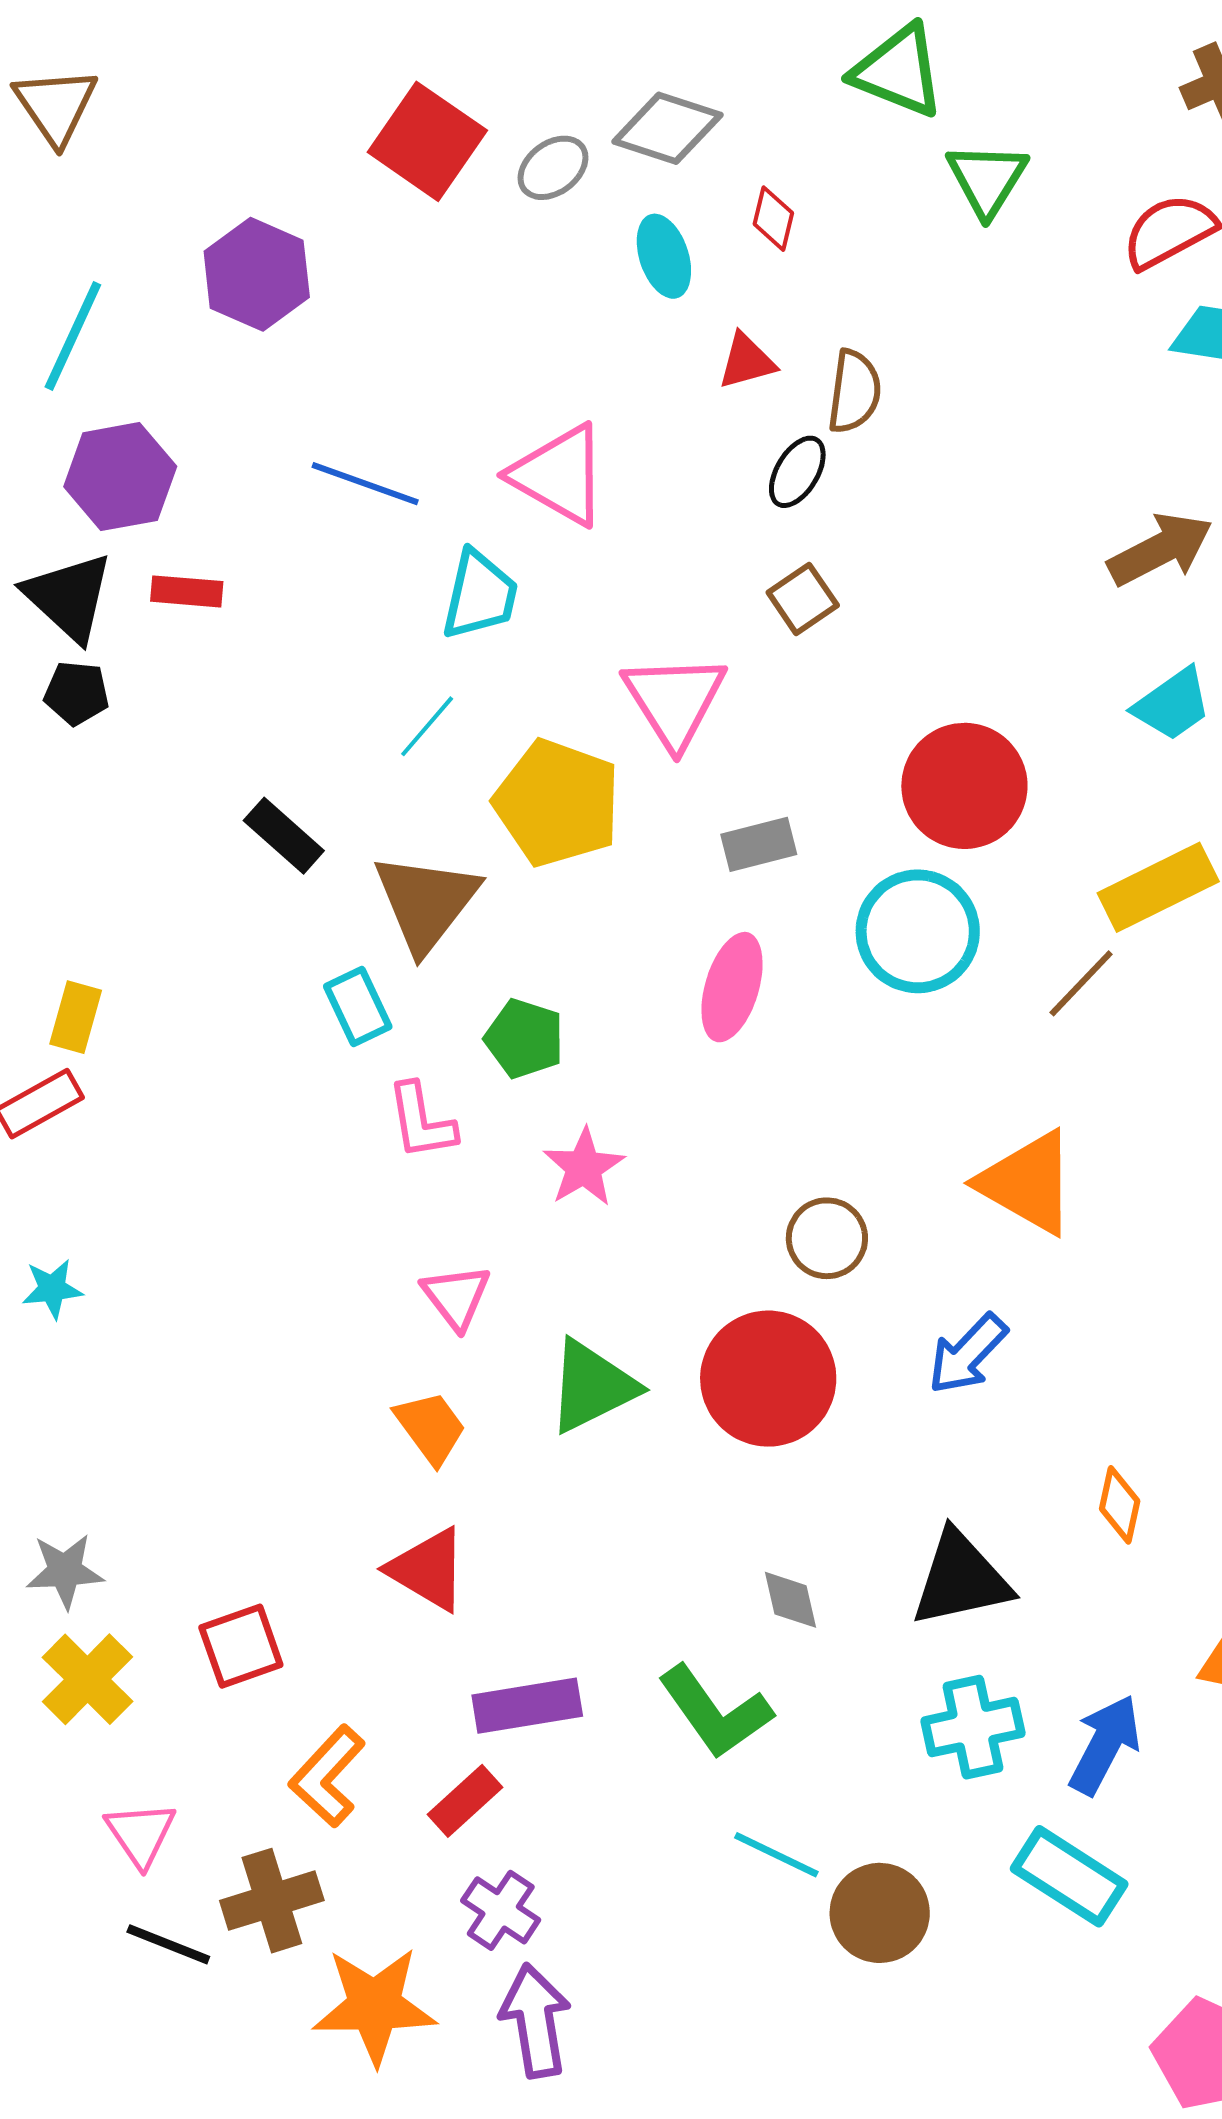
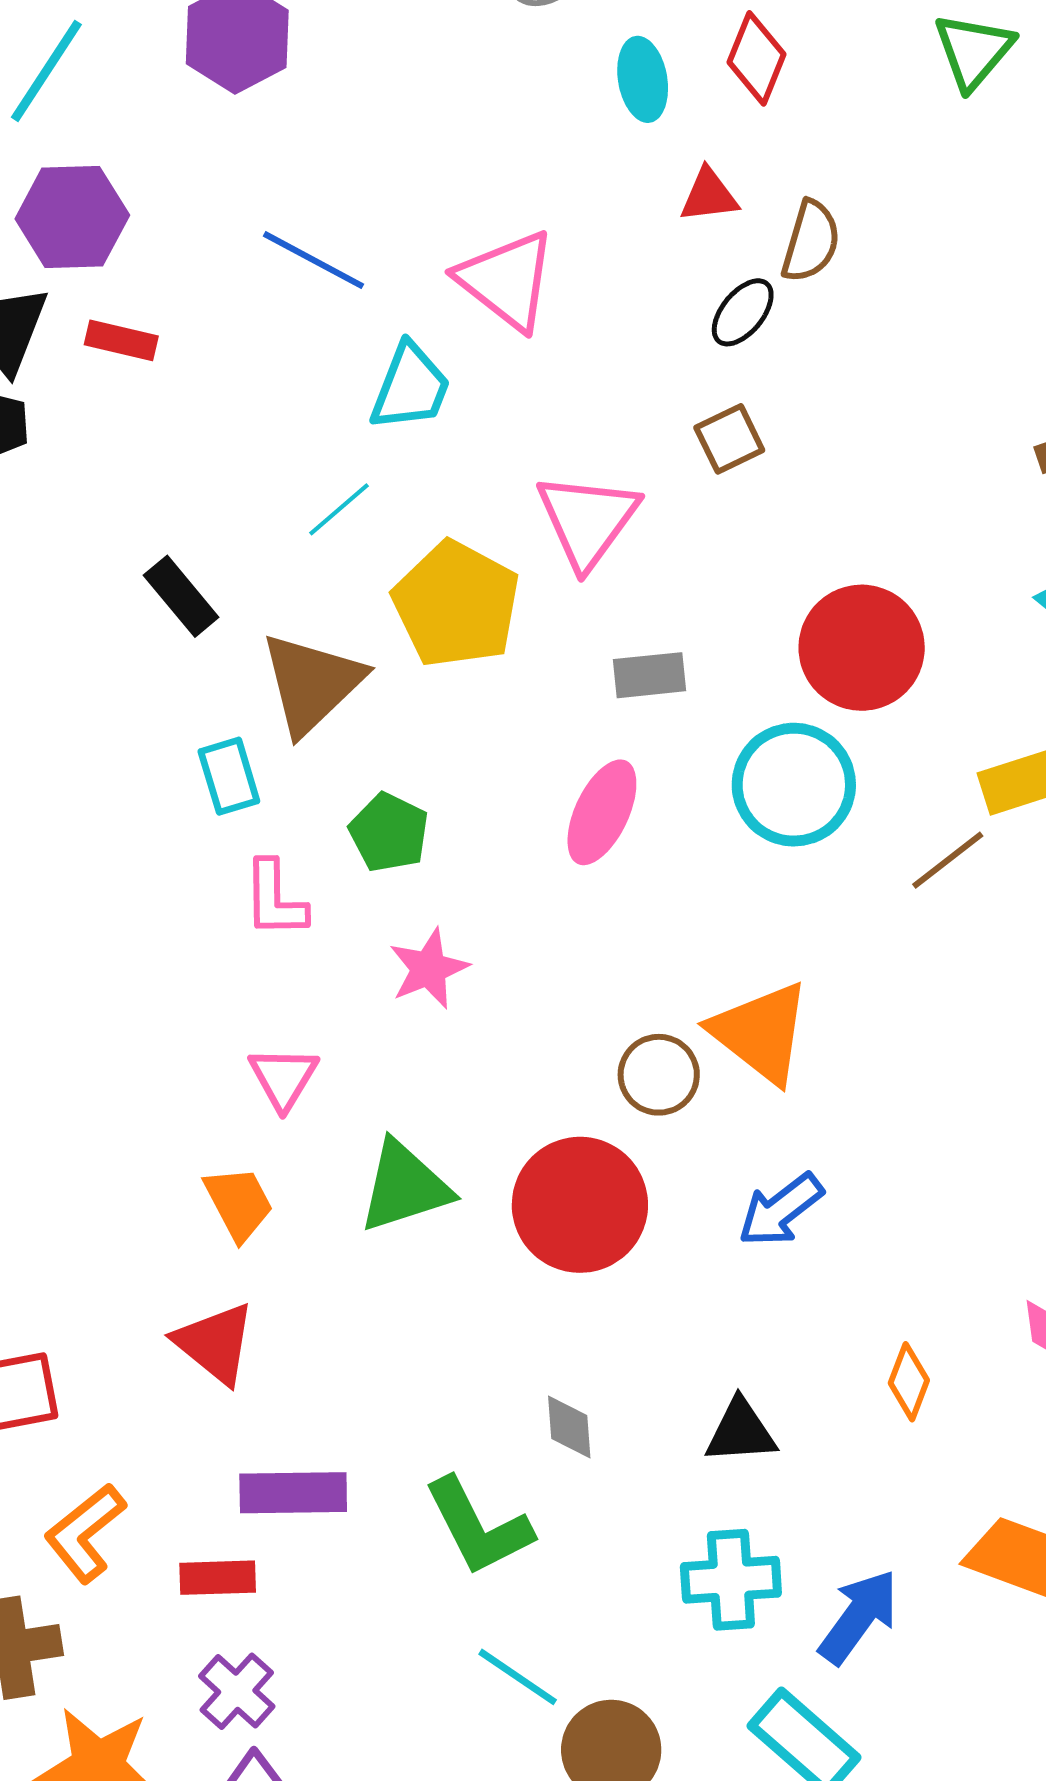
red diamond: (773, 219) -> (756, 58), size x1.4
orange triangle: (1028, 1183) -> (761, 1033), moved
black triangle: (961, 1579) -> (741, 1431), size x0.7
red rectangle: (465, 1801) -> (218, 1578), turned 32

